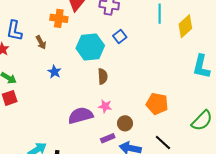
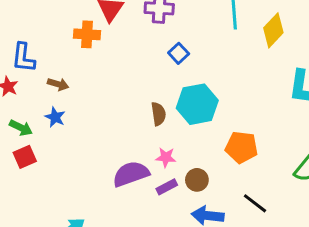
brown arrow: (41, 42) -> (58, 84), moved, turned -40
cyan hexagon: (90, 47) -> (197, 104), moved
blue star: (54, 72) -> (55, 117), moved
purple rectangle: (108, 138) -> (167, 187), moved

